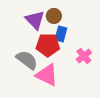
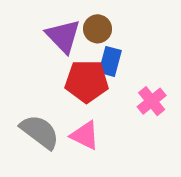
gray semicircle: (27, 60) -> (40, 132), moved
pink triangle: (47, 75) -> (85, 135), size x0.7

